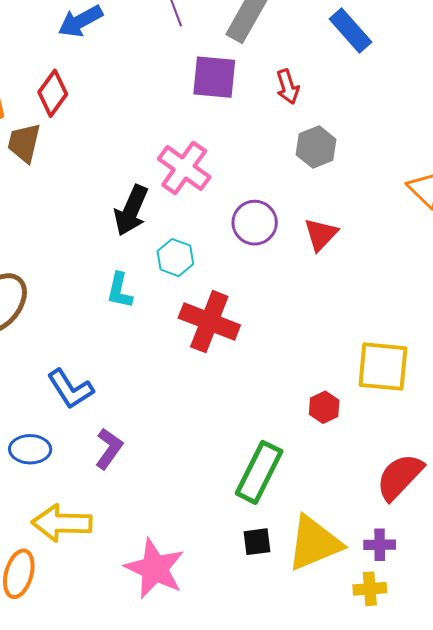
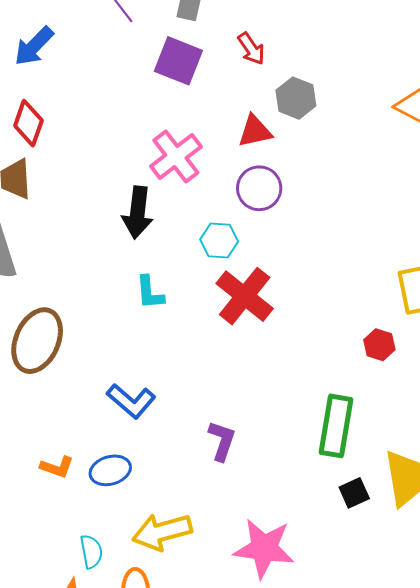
purple square: (214, 77) -> (178, 61), turned 33
pink cross: (184, 168) -> (176, 156), turned 34
red triangle: (321, 234) -> (255, 131), moved, turned 51
cyan hexagon: (175, 258) -> (219, 241), moved
red cross: (209, 322) -> (245, 296), turned 34
purple L-shape: (109, 449) -> (222, 441), moved

